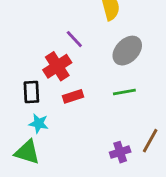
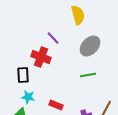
red cross: (57, 66) -> (41, 57), turned -36
red rectangle: (73, 96) -> (56, 105), moved, turned 40

